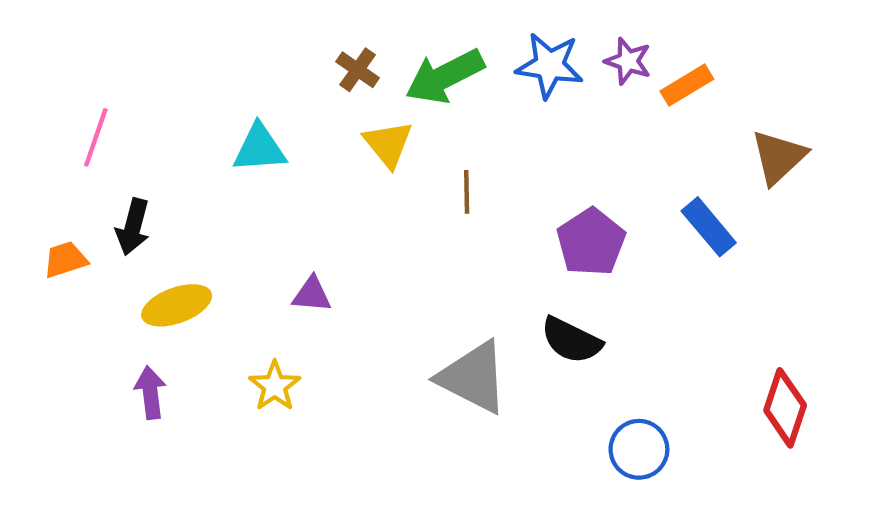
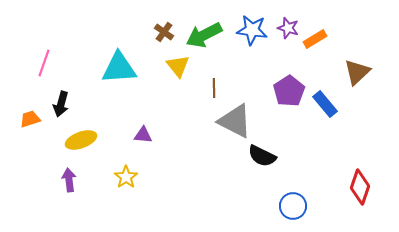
cyan triangle: (259, 148) -> (119, 68), size x1.4
purple pentagon: (591, 242) -> (289, 91), moved
gray triangle: (473, 377) -> (235, 121), moved

